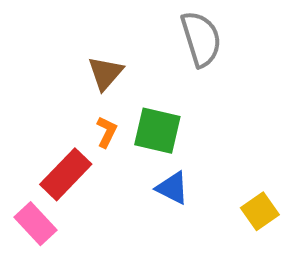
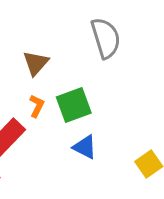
green square: (157, 131) -> (74, 105), turned -33

